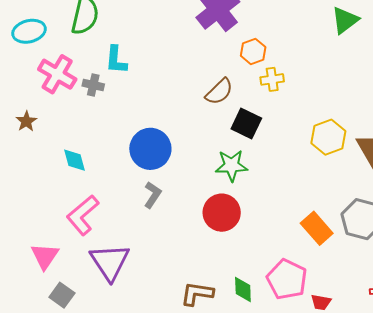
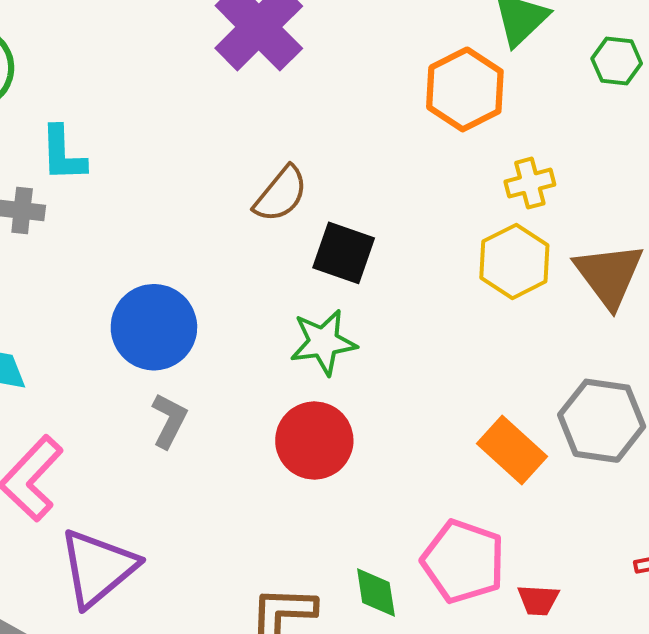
orange hexagon: (253, 51) -> (465, 89), moved, size x1.5
yellow cross: (272, 79) -> (530, 183), moved
purple triangle: (110, 262) -> (98, 568), turned 30

